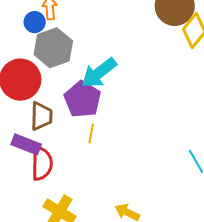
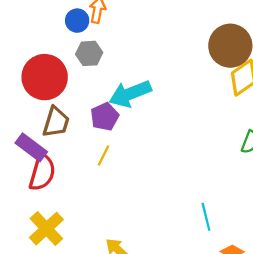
gray hexagon: (53, 48) -> (89, 53), size x0.6
purple pentagon: (83, 99) -> (105, 117), size x0.7

